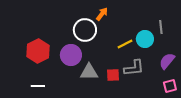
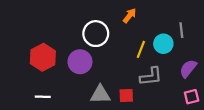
orange arrow: (102, 14) -> (130, 16), moved
yellow line: (125, 44) -> (141, 49), turned -42
gray triangle: (89, 72) -> (100, 94), moved
red square: (113, 75) -> (126, 96), moved

